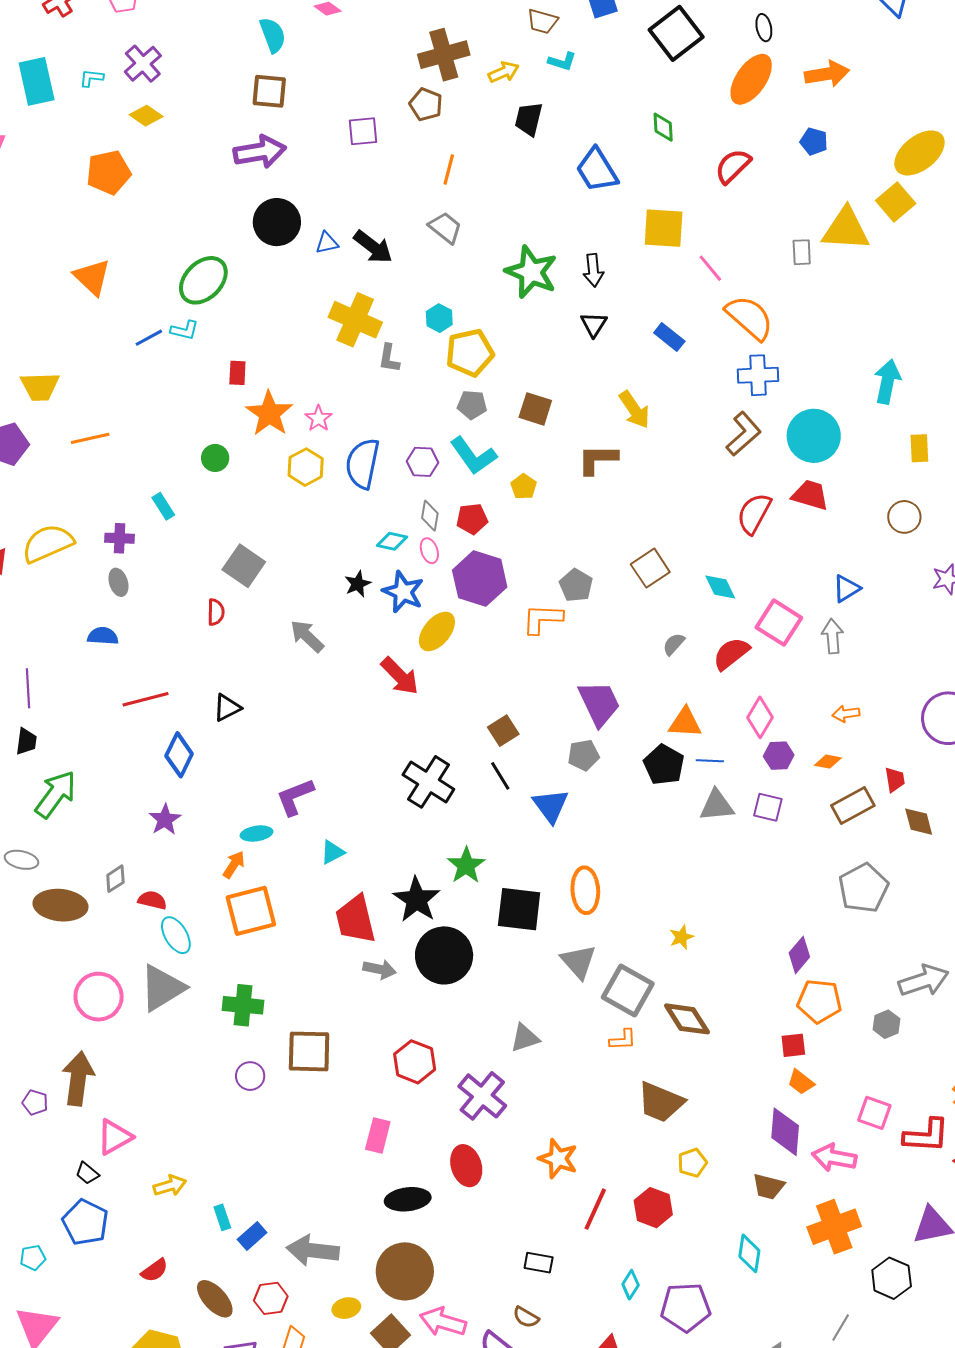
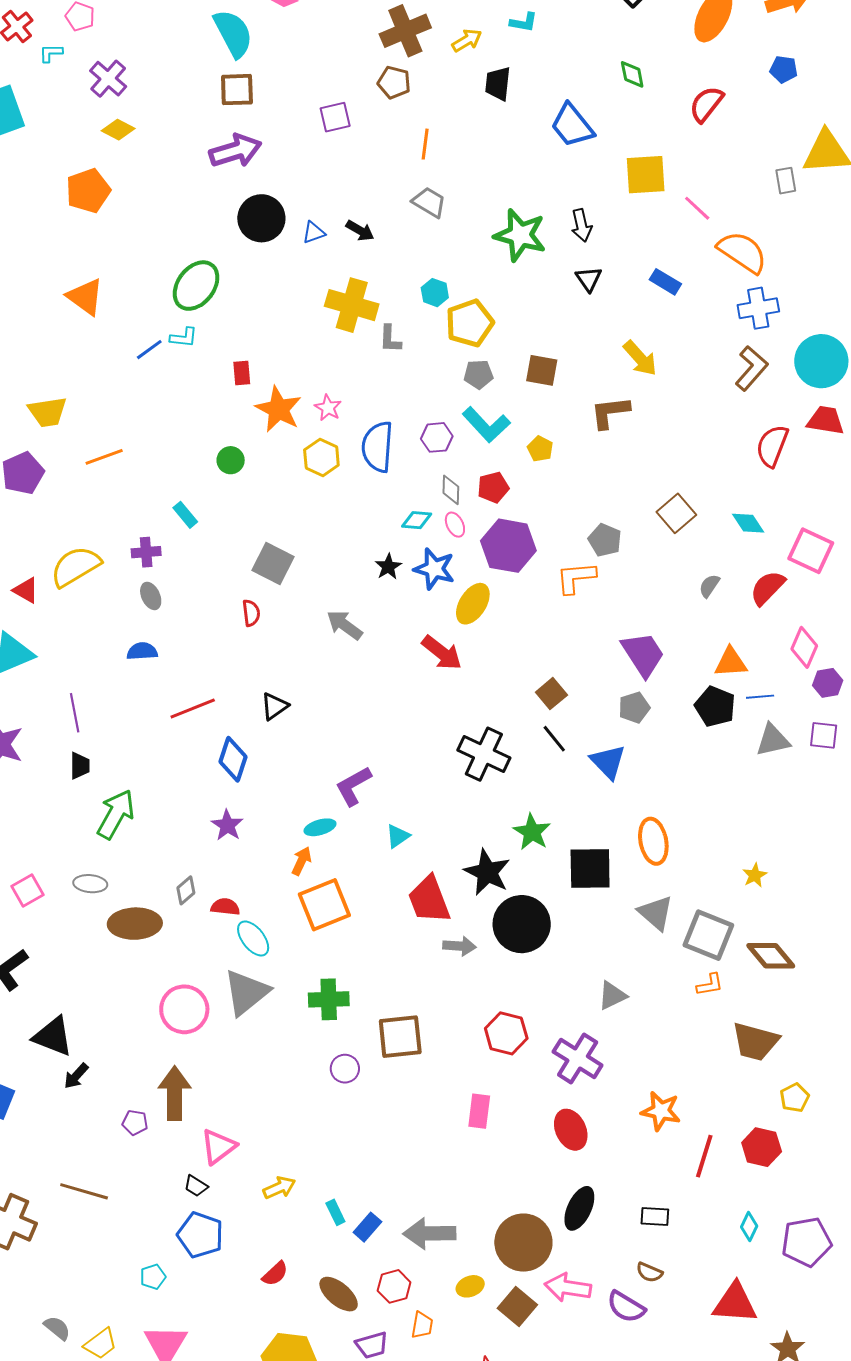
cyan semicircle: (273, 35) -> (233, 33), size x1.4
cyan L-shape: (91, 78) -> (51, 53), moved
black arrow: (373, 247) -> (360, 231), size x0.7
black ellipse: (408, 1199) -> (579, 1208), moved, turned -51

